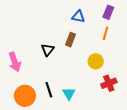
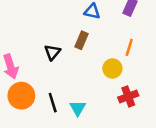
orange line: (105, 33) -> (129, 47), moved
orange circle: (25, 96) -> (21, 96), moved

